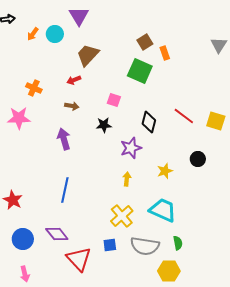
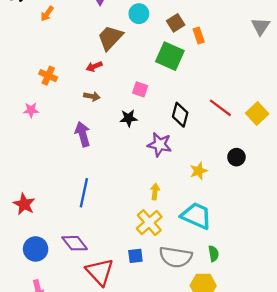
cyan circle: (55, 34) -> (139, 14), moved
pink star: (19, 118) -> (31, 110), size x0.6
yellow square: (216, 121) -> (257, 114), turned 30
purple star: (131, 148) -> (160, 145), turned 30
yellow arrow: (127, 179) -> (155, 192), moved

